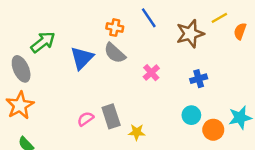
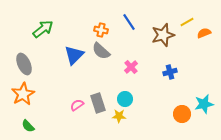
orange semicircle: (240, 31) -> (204, 33), turned 48
green arrow: (43, 42) -> (43, 29), moved
cyan circle: (191, 115) -> (125, 99), moved

